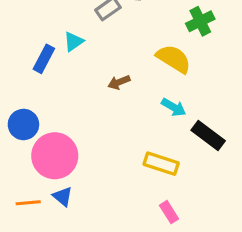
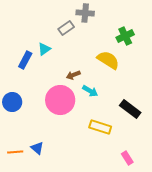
cyan arrow: (174, 107) -> (90, 91), moved
pink circle: (55, 156) -> (60, 100), moved
pink rectangle: (169, 212) -> (127, 158), moved

